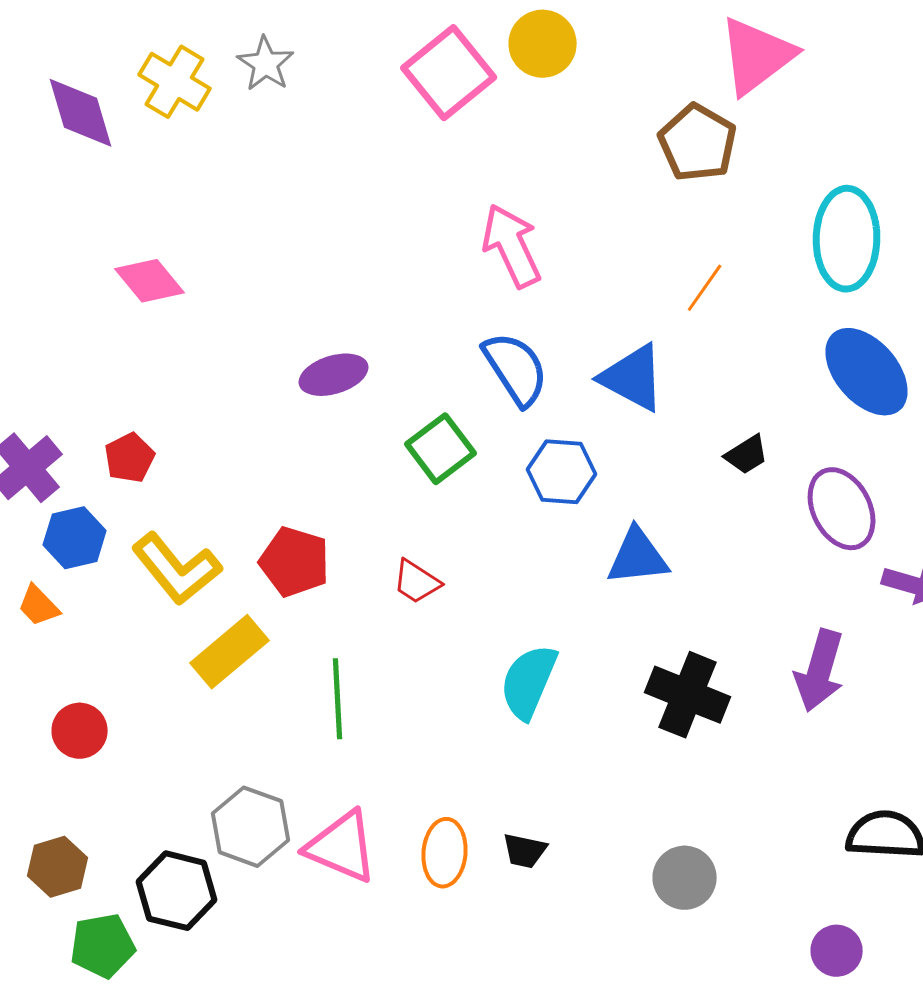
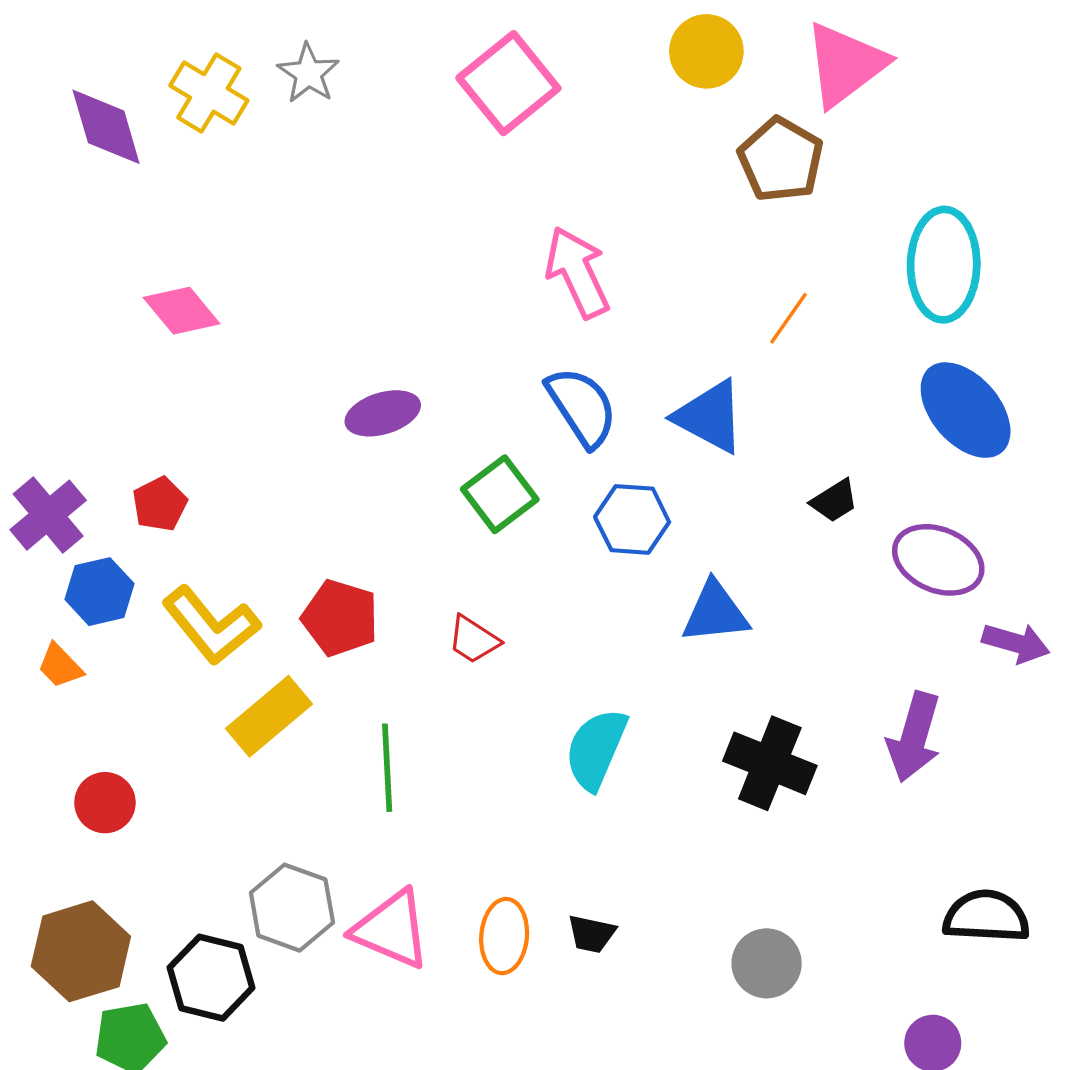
yellow circle: (543, 44) -> (706, 51), moved
purple ellipse: (842, 509) -> (938, 560), turned -40
brown hexagon: (58, 867) -> (81, 951), size x1.5

